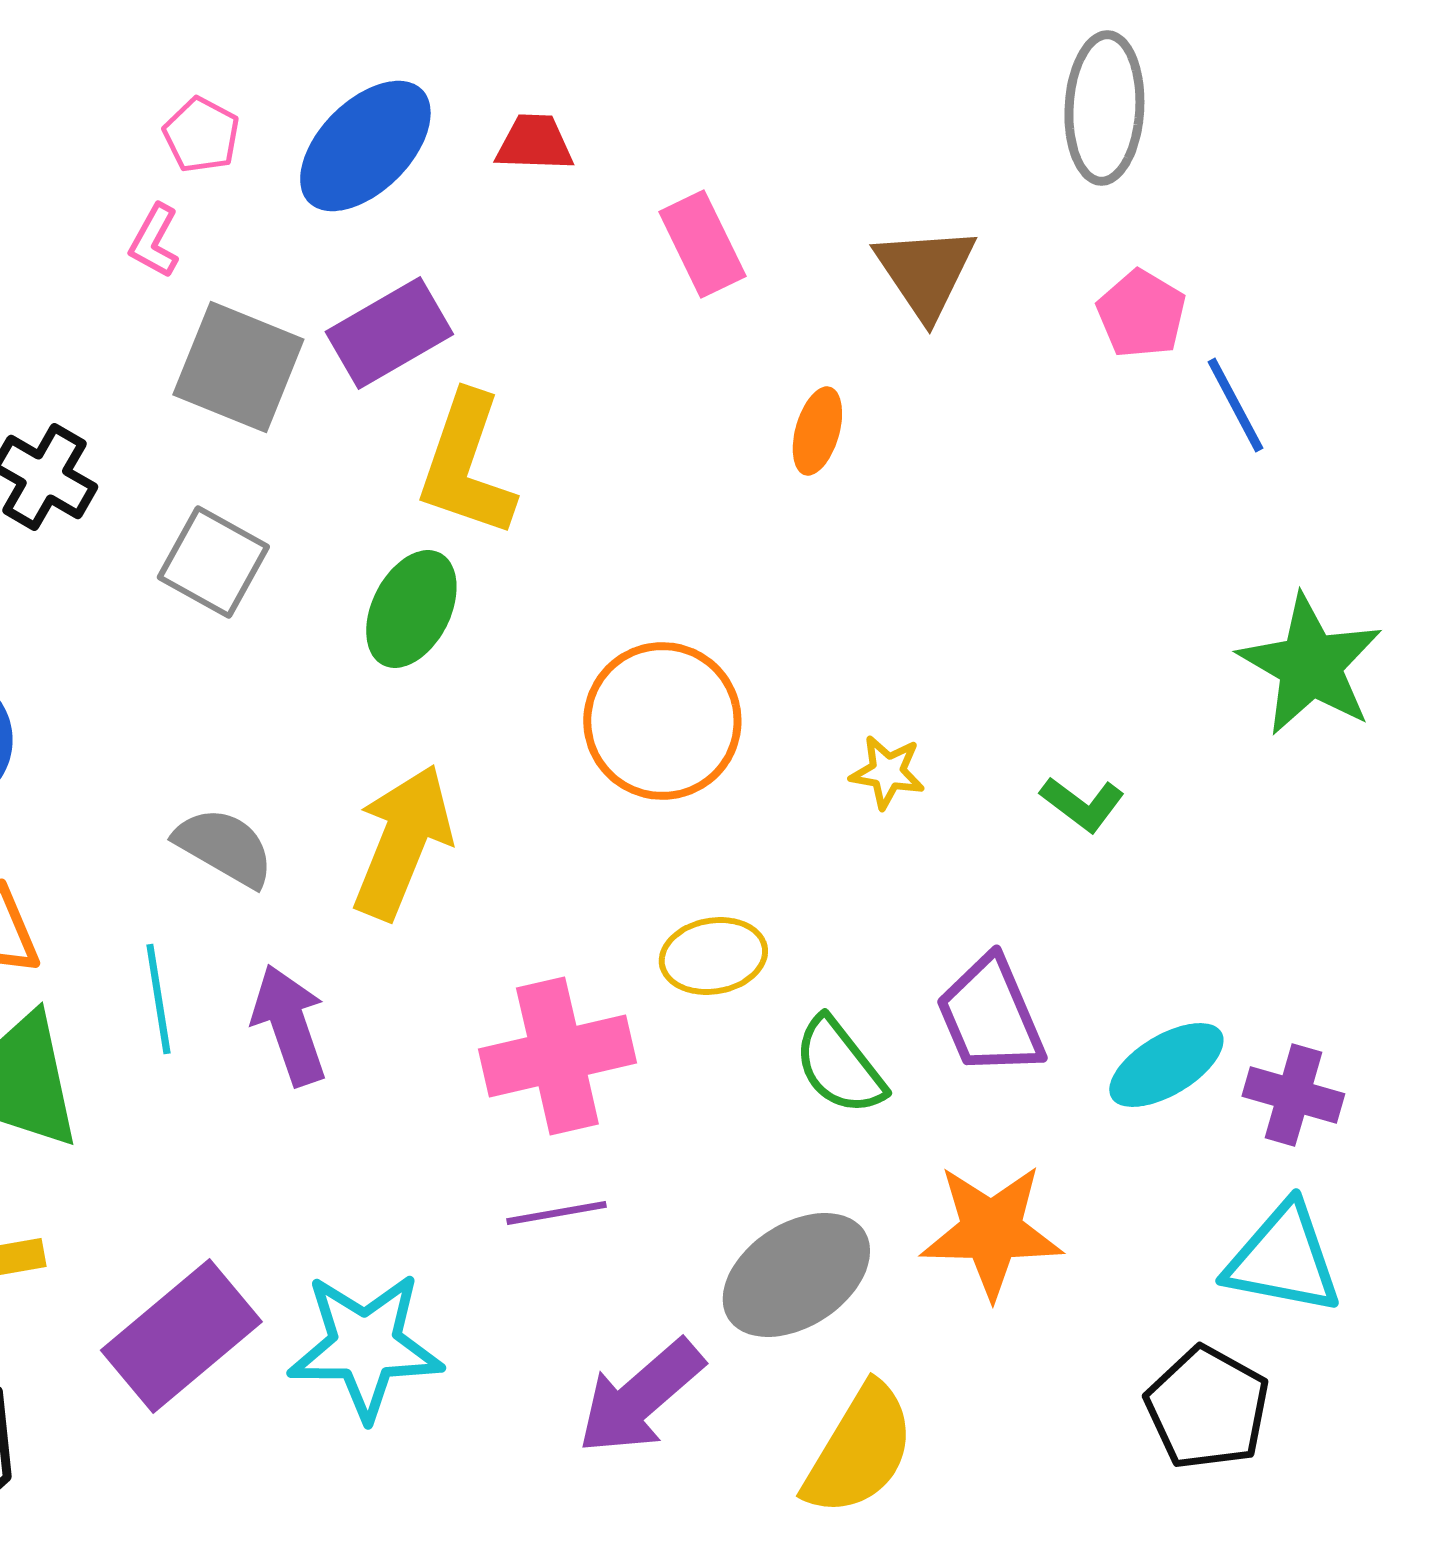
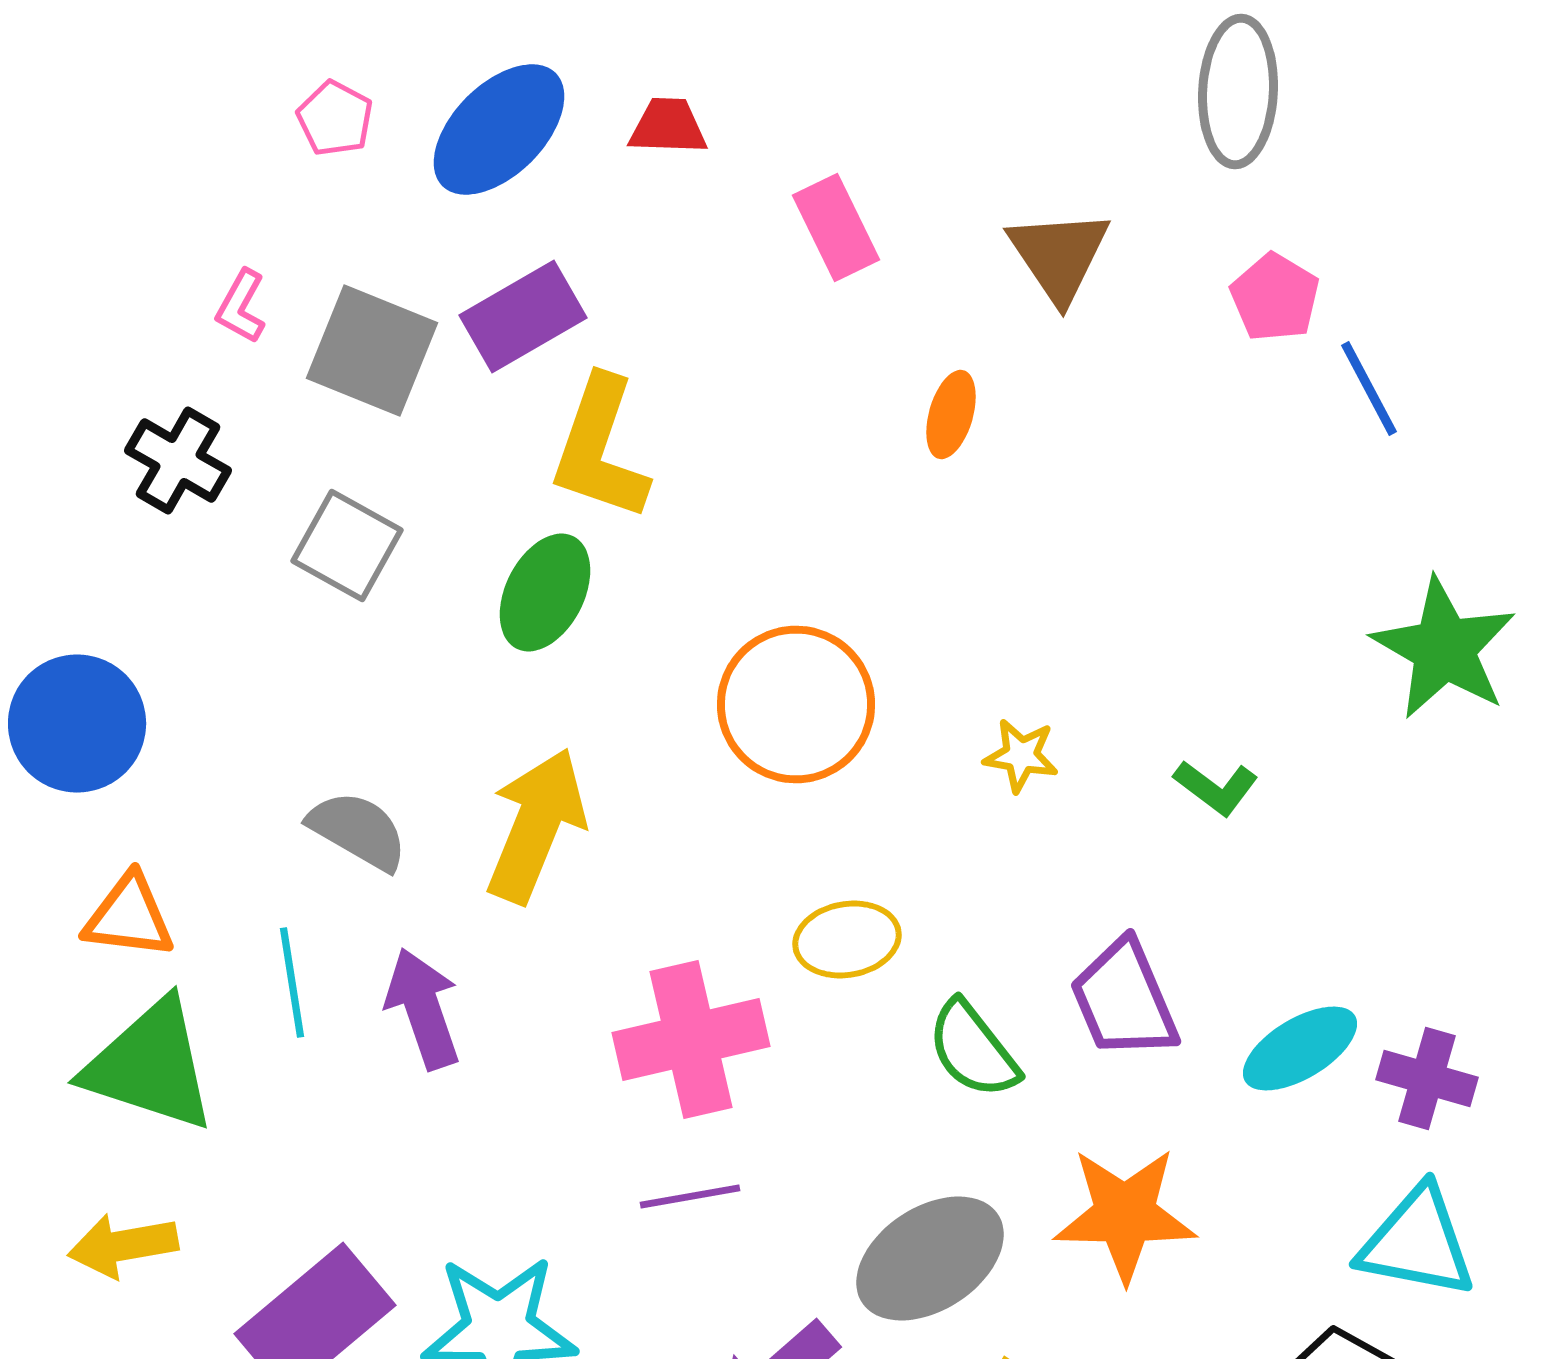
pink L-shape: (154, 241) -> (241, 306), moved

